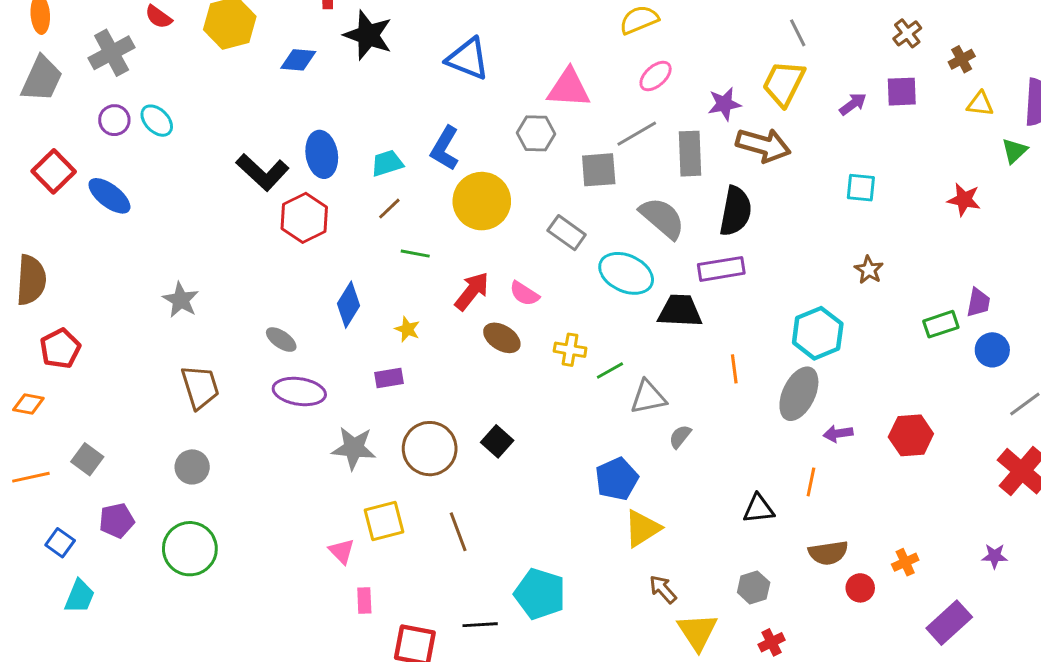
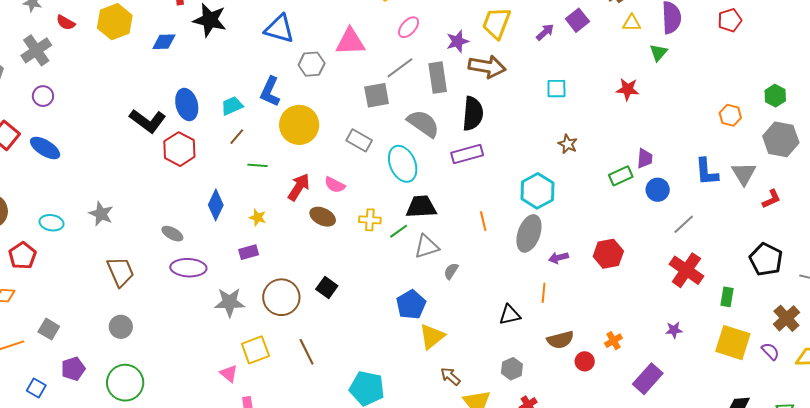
purple square: (902, 92) -> (577, 20), turned -30
cyan ellipse: (157, 121) -> (52, 223), moved, turned -30
gray hexagon: (536, 133) -> (312, 64), moved
cyan ellipse: (626, 273) -> (403, 164), turned 48
black trapezoid: (680, 311) -> (421, 207), moved

